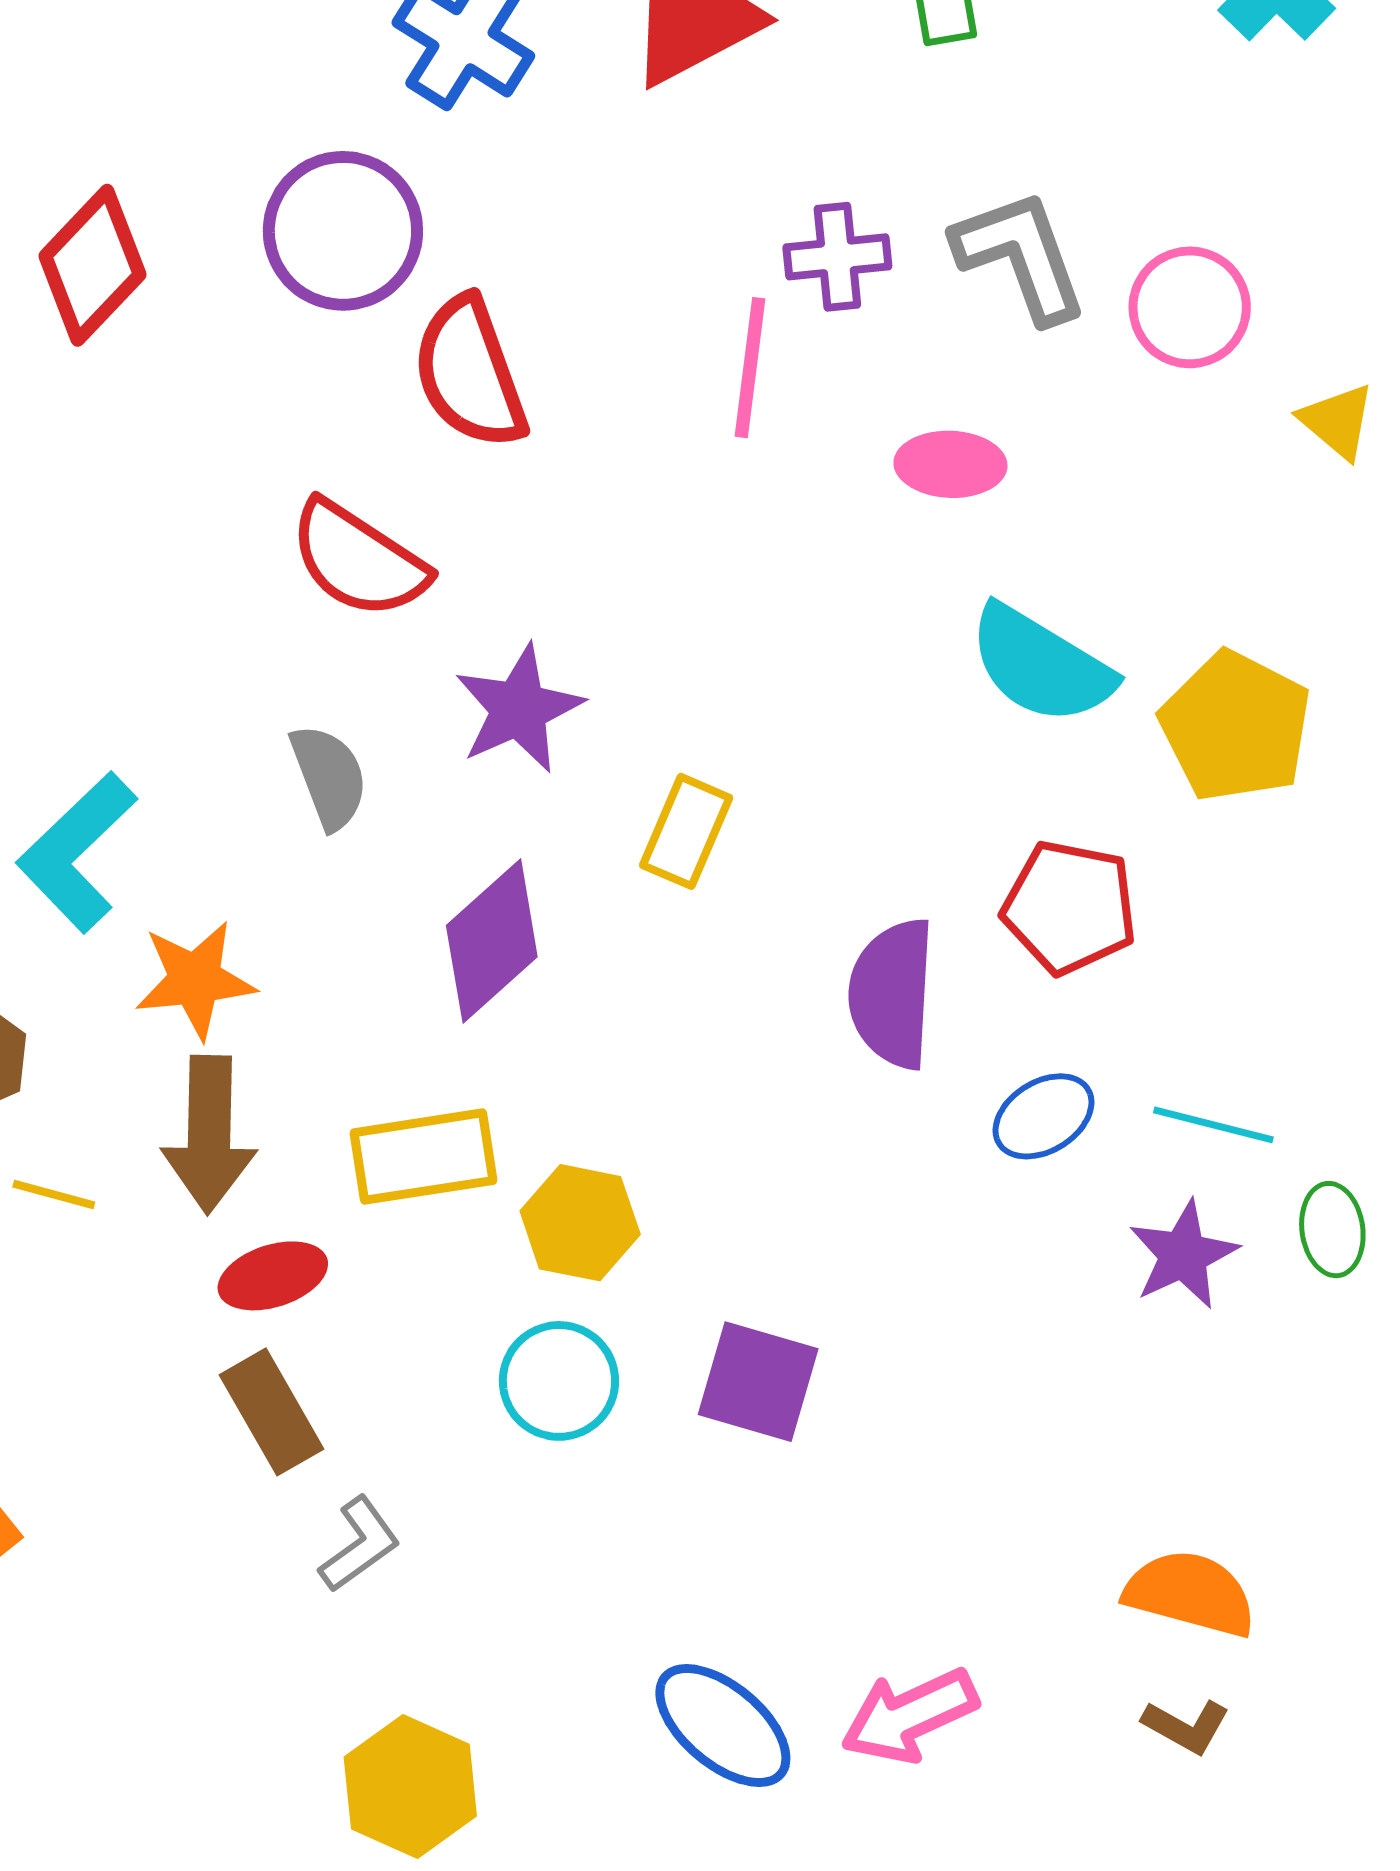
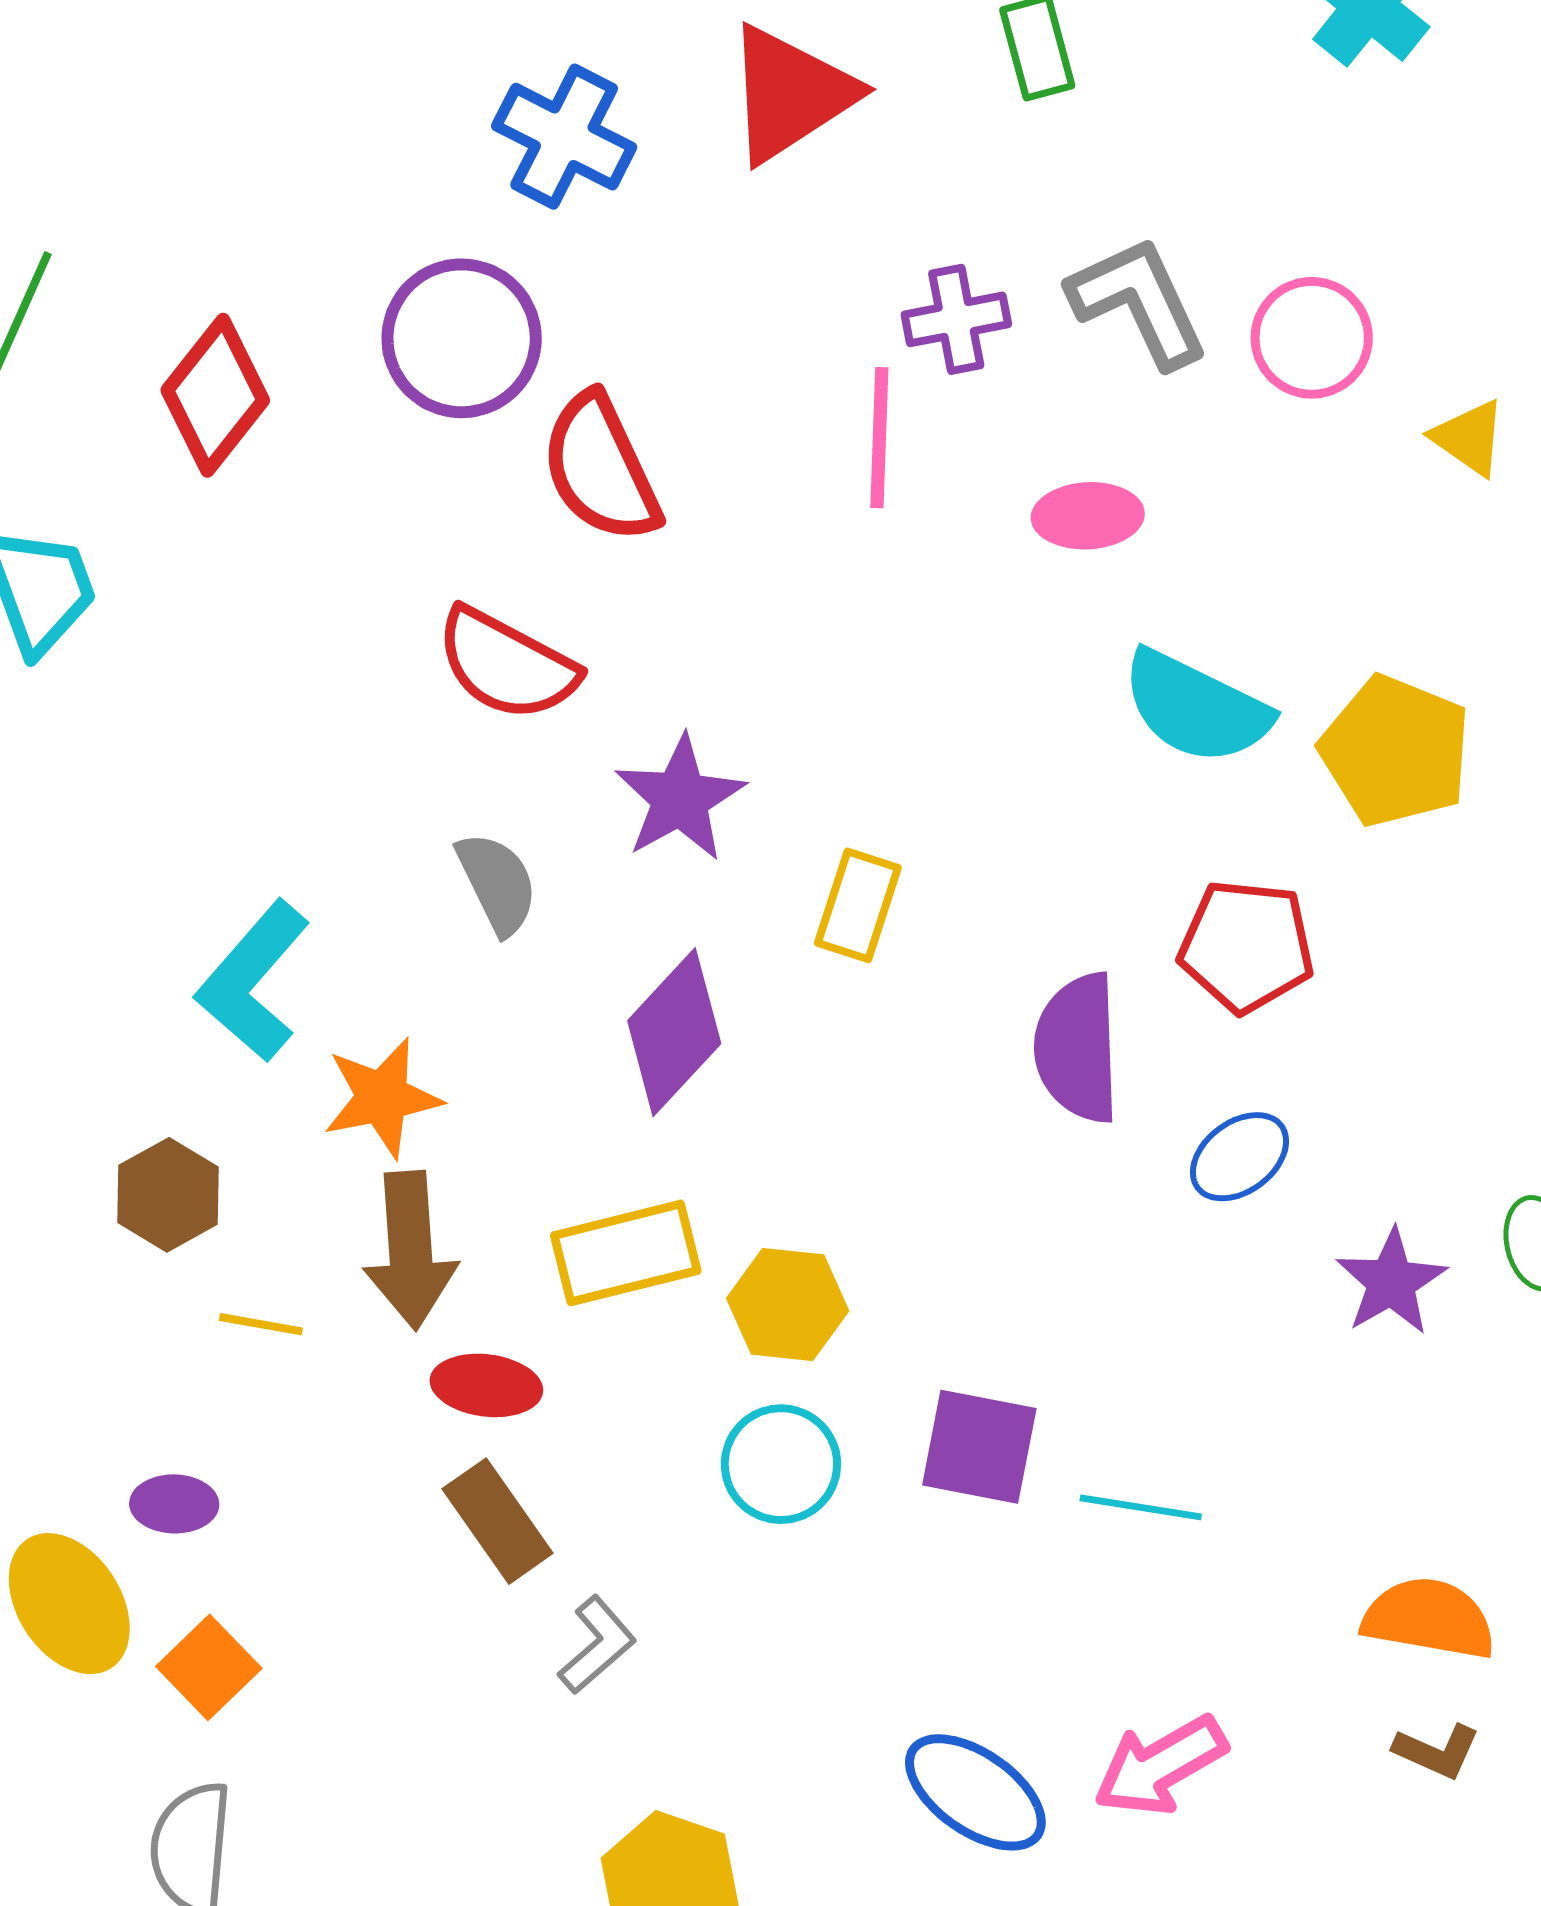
cyan line: (1213, 1125) -> (1141, 1507), moved
red ellipse: (273, 1276) -> (486, 1385), turned 30

